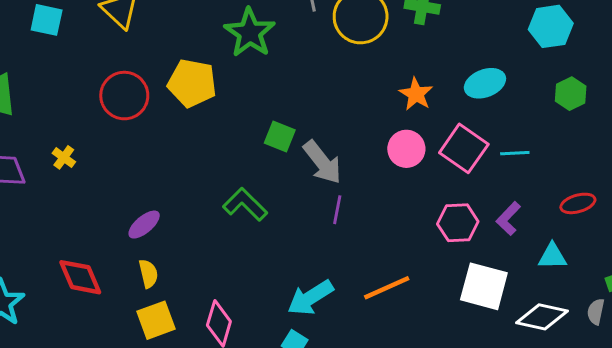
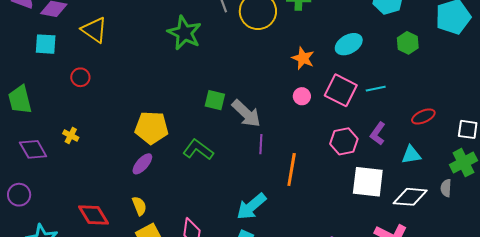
yellow pentagon: (192, 83) -> (152, 128), moved
red circle: (124, 96) -> (80, 77), moved, size x0.6
pink circle: (406, 149) -> (302, 96), size x0.7
purple ellipse: (144, 225) -> (142, 164), moved
orange line: (387, 288) -> (292, 169), moved, turned -48

